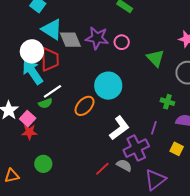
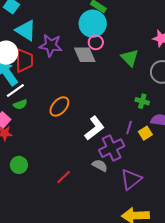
purple star: (97, 38) -> (51, 45), moved
gray diamond: (70, 40) -> (85, 55), moved
cyan circle: (108, 86) -> (93, 24), moved
white line: (53, 91) -> (15, 90), moved
yellow square: (177, 149) -> (145, 133), moved, turned 32
red line: (102, 169) -> (64, 177), moved

